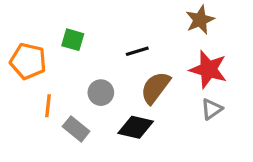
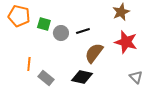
orange pentagon: (28, 61) -> (19, 16), moved
gray circle: (101, 93) -> (61, 33), moved
gray triangle: (212, 109) -> (136, 77), moved, turned -40

